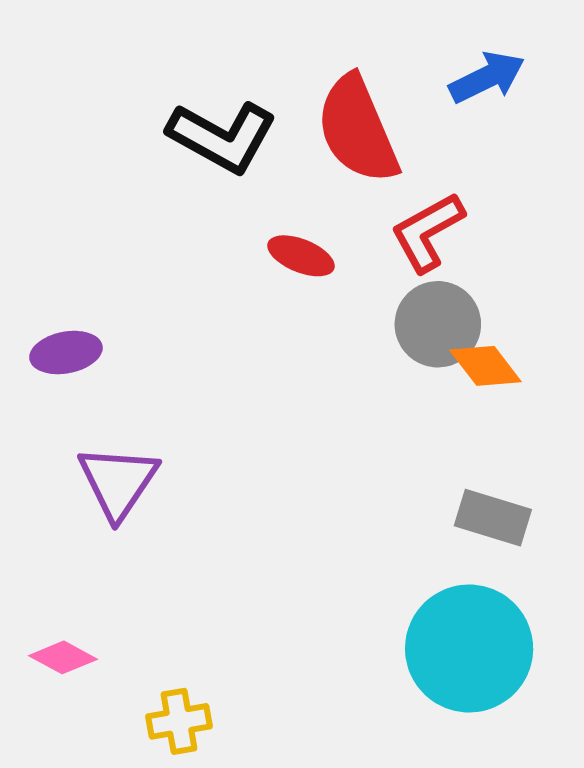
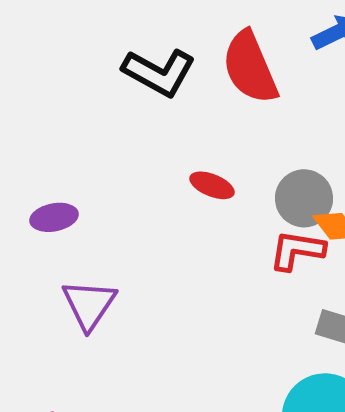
red L-shape: (427, 232) -> (297, 250), moved, turned 38
red ellipse: (301, 256) -> (212, 185), moved

